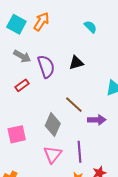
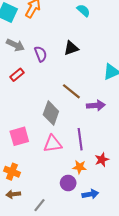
purple semicircle: (46, 66) -> (41, 54), size x0.7
pink square: (17, 134) -> (19, 136), moved
pink triangle: (53, 155) -> (53, 144), turned 48

